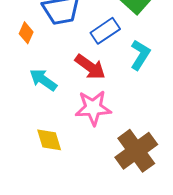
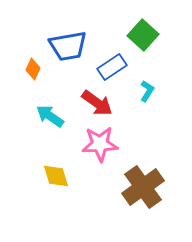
cyan L-shape: (140, 55) -> (147, 91), size x0.7

